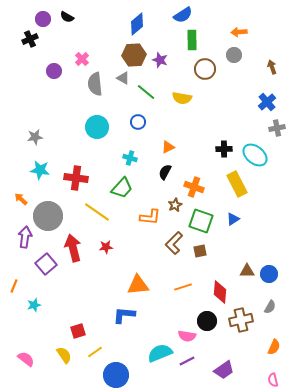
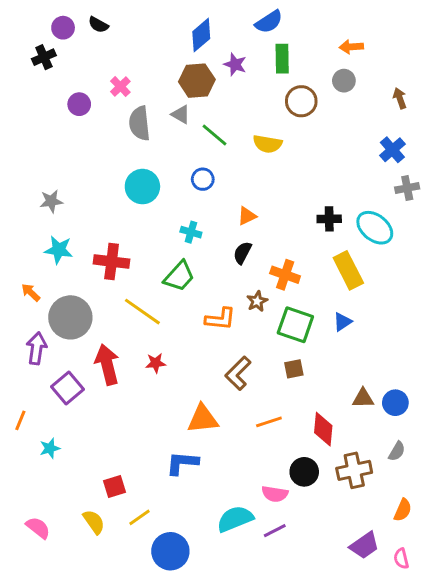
purple star: (160, 60) -> (235, 64), moved
brown L-shape: (174, 243) -> (238, 373), moved
purple trapezoid: (224, 370) -> (365, 545), moved

